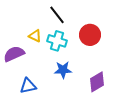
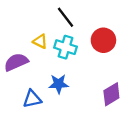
blue star: (63, 70) -> (59, 84), moved

